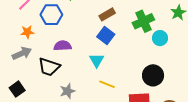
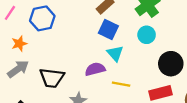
cyan circle: (160, 38) -> (147, 35), moved
purple semicircle: (63, 46) -> (95, 69), moved
cyan triangle: (97, 60) -> (115, 53), moved

